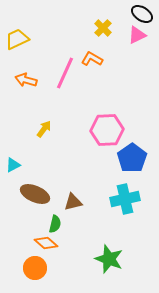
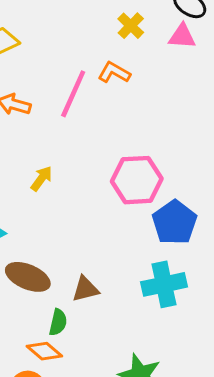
pink triangle: (137, 35) -> (182, 36), turned 30

